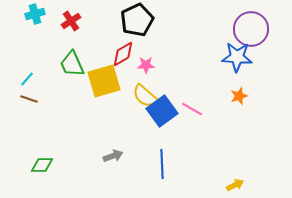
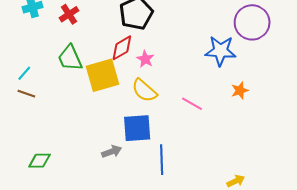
blue star: (237, 57) -> (221, 51), moved
pink star: (146, 65) -> (145, 59), turned 30
blue square: (162, 111) -> (137, 128), moved, turned 32

